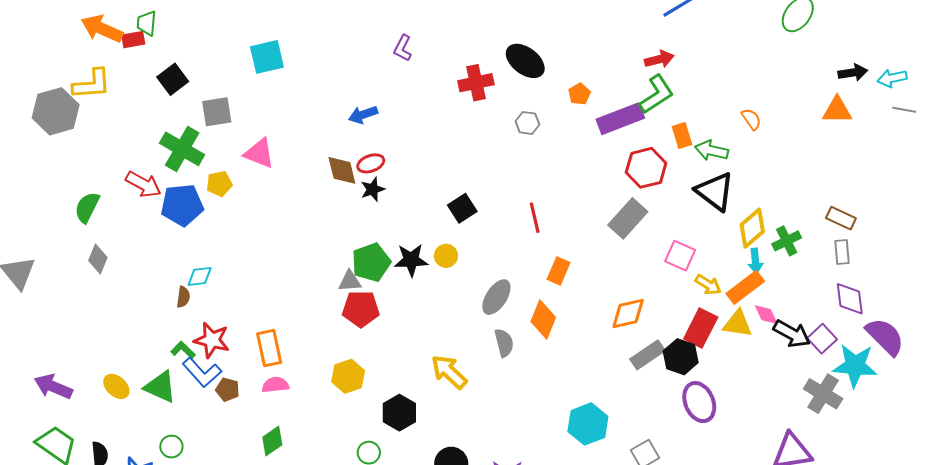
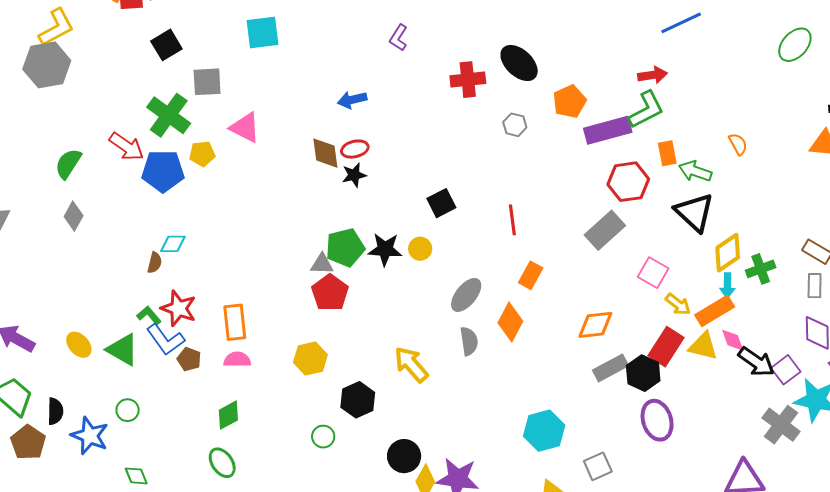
yellow L-shape: (92, 84) -> (56, 27), moved, turned -30
orange pentagon: (579, 94) -> (570, 102), size x1.5
red pentagon: (361, 309) -> (330, 293), turned 30

